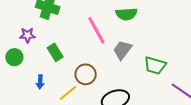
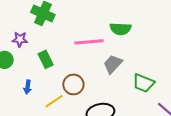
pink line: (96, 30) -> (89, 42), turned -72

